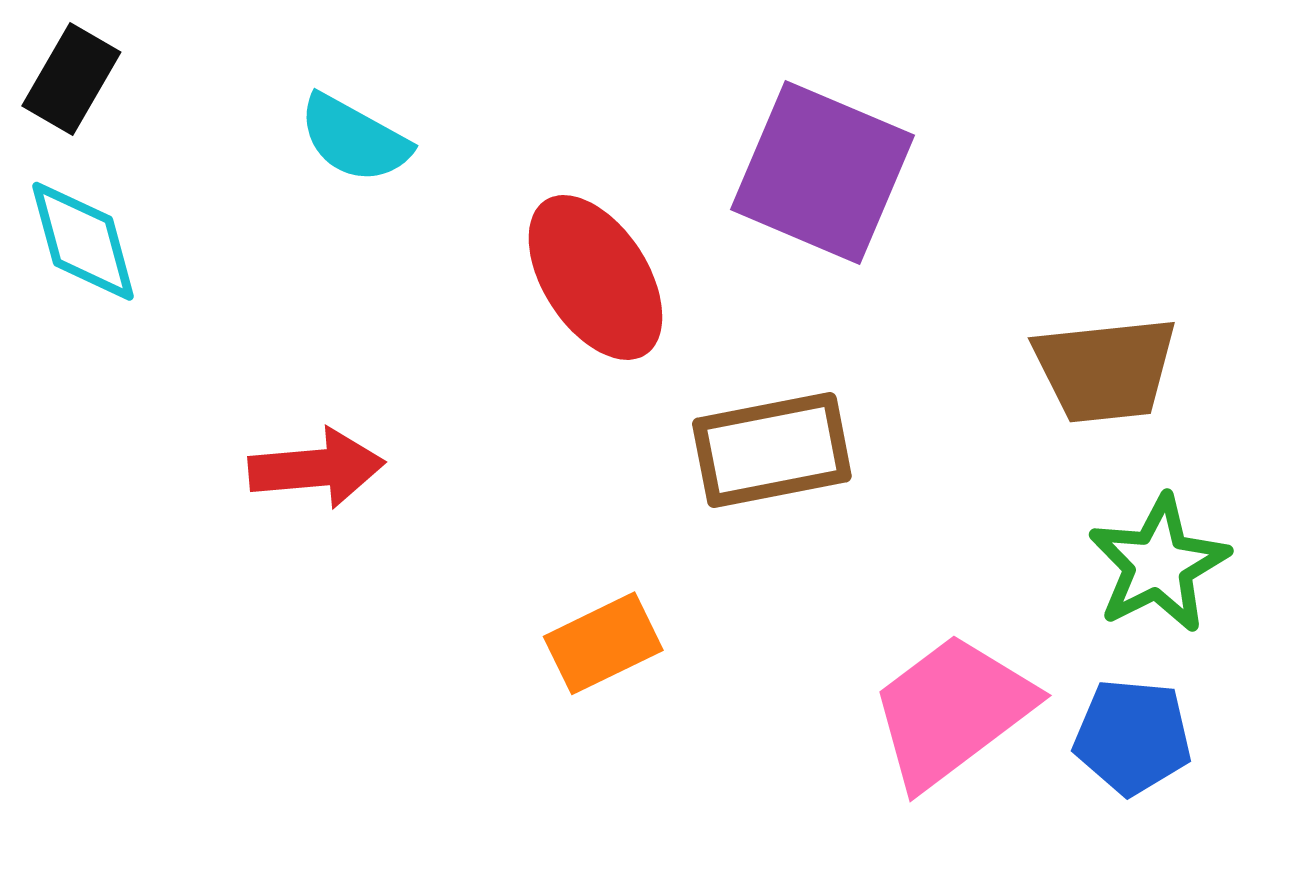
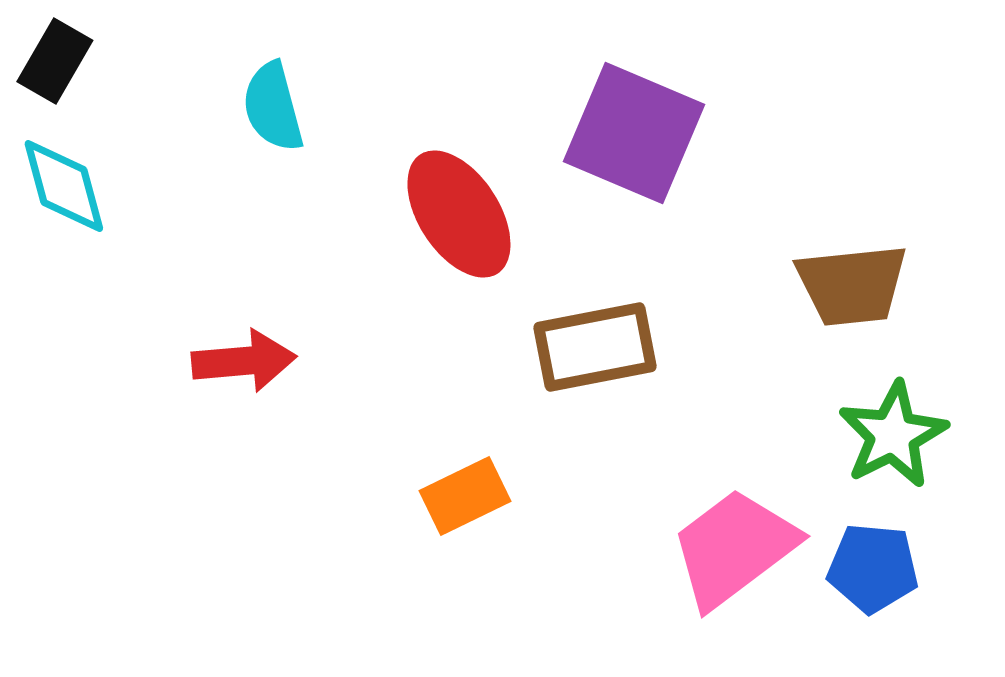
cyan semicircle: (354, 139) -> (273, 107), turned 46

